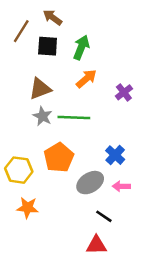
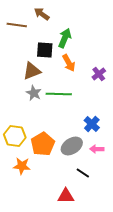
brown line: (21, 31) -> (17, 25), turned 66
black square: (48, 46) -> (45, 50), moved
orange arrow: (86, 79) -> (69, 63), turned 102
orange pentagon: (59, 158) -> (43, 144), moved
red triangle: (96, 245) -> (66, 196), moved

